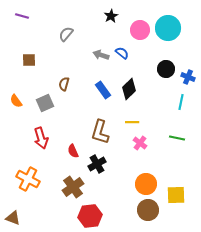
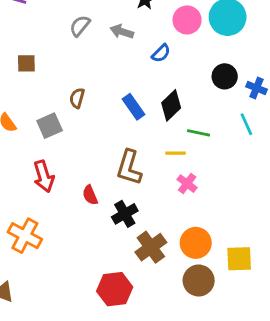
blue semicircle: (122, 53) -> (161, 53), turned 96
gray arrow: (101, 55) -> (122, 32), moved
cyan line: (181, 102) -> (246, 124), turned -35
green line: (177, 138) -> (199, 133), moved
brown cross: (73, 187) -> (151, 247), moved

